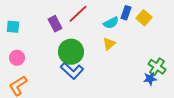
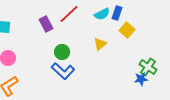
yellow square: (144, 18) -> (127, 30), moved
cyan semicircle: (111, 23) -> (102, 14), moved
green circle: (71, 52) -> (62, 52), size x0.6

